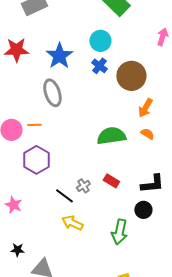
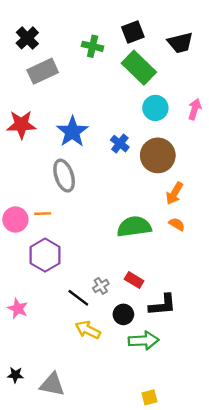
cyan circle: (100, 41) -> (155, 108), moved
black L-shape: (152, 184) -> (163, 305), moved
black circle: (143, 210) -> (123, 314), moved
green arrow: (119, 232) -> (144, 340), turned -105
black star: (17, 250) -> (15, 375), moved

